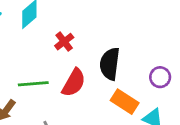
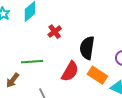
red semicircle: (74, 83) -> (70, 71), moved

